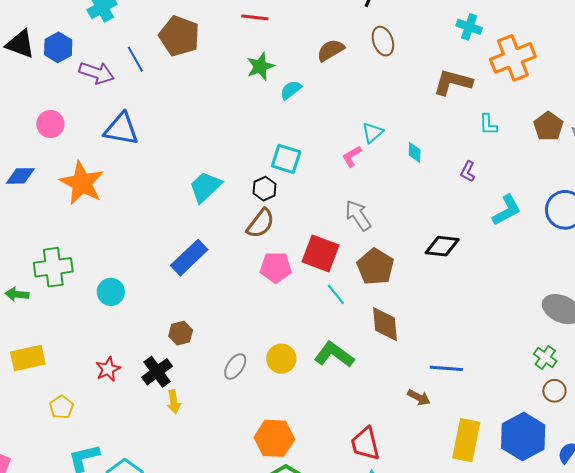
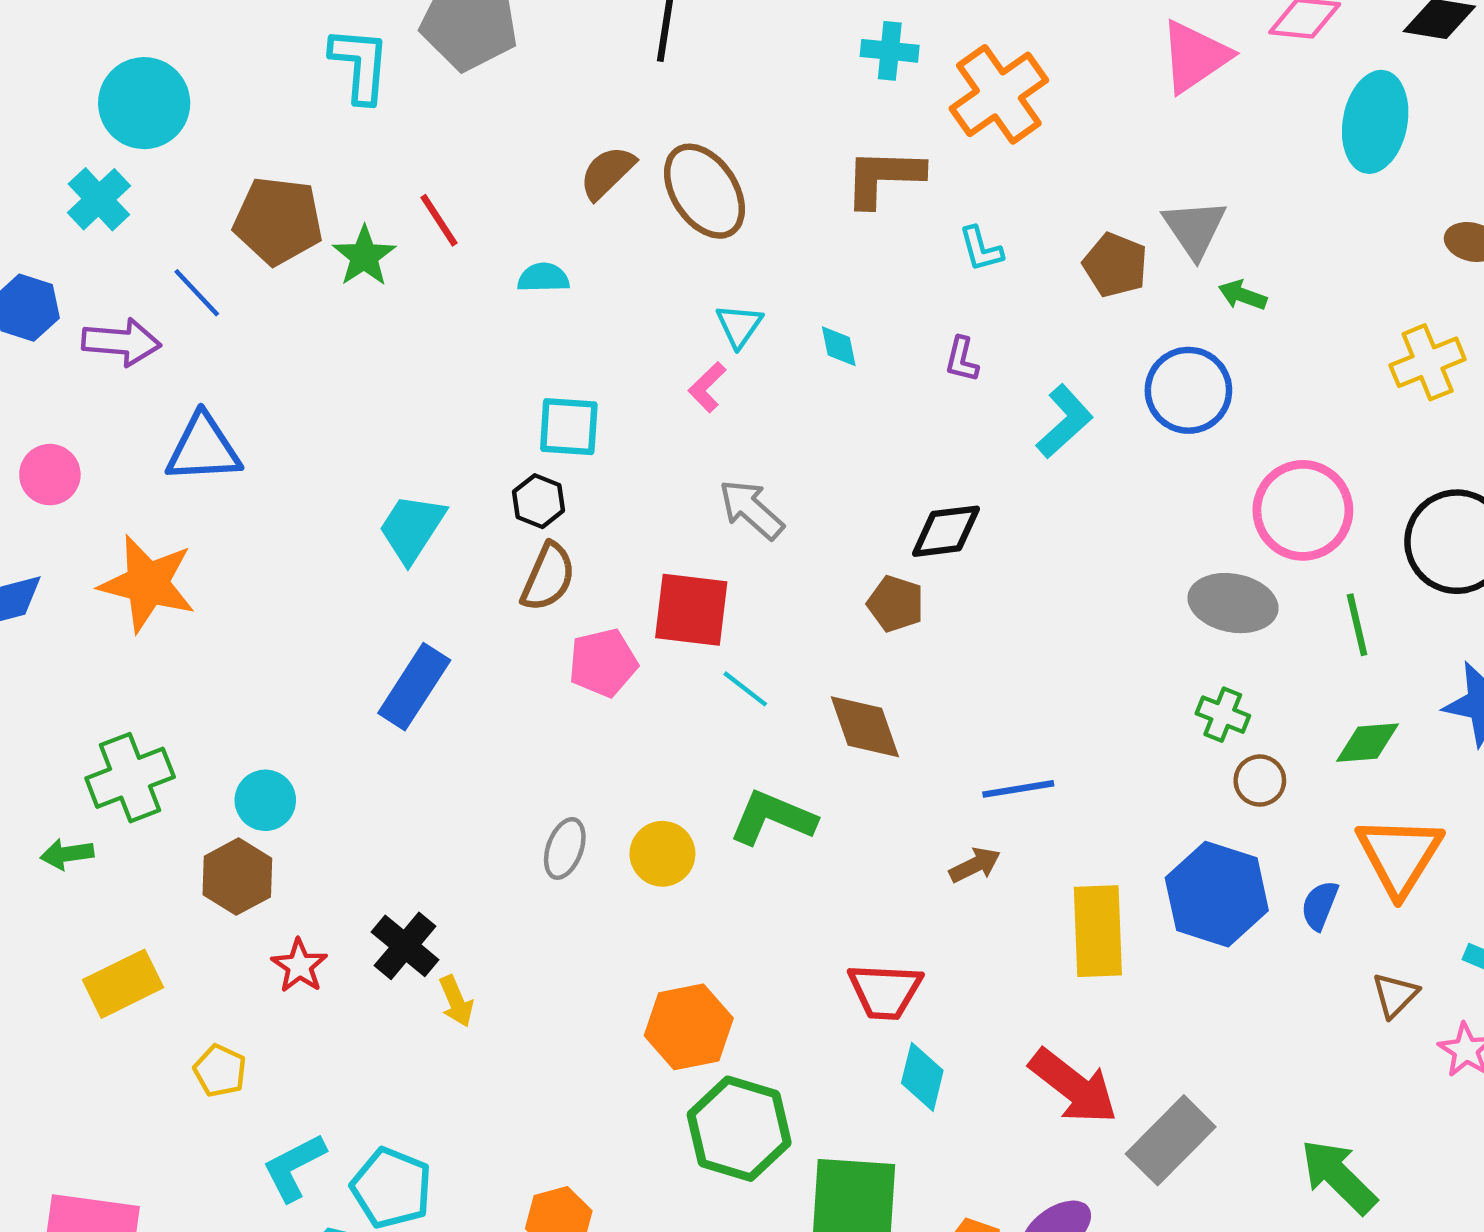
red line: (255, 17) -> (439, 220), moved, turned 64
brown ellipse: (383, 41) -> (704, 191), moved, size x1.5
green star: (260, 66) -> (364, 256), moved
cyan semicircle: (291, 90) -> (543, 278), turned 50
brown pentagon: (548, 126) -> (1115, 265), moved
brown pentagon: (375, 267) -> (896, 604), moved, size x0.7
brown hexagon: (181, 333) -> (237, 877), moved, size x1.4
gray ellipse: (235, 366) -> (565, 848), moved
brown arrow: (419, 397) -> (975, 865), turned -40
red trapezoid: (365, 444) -> (885, 991), turned -60

